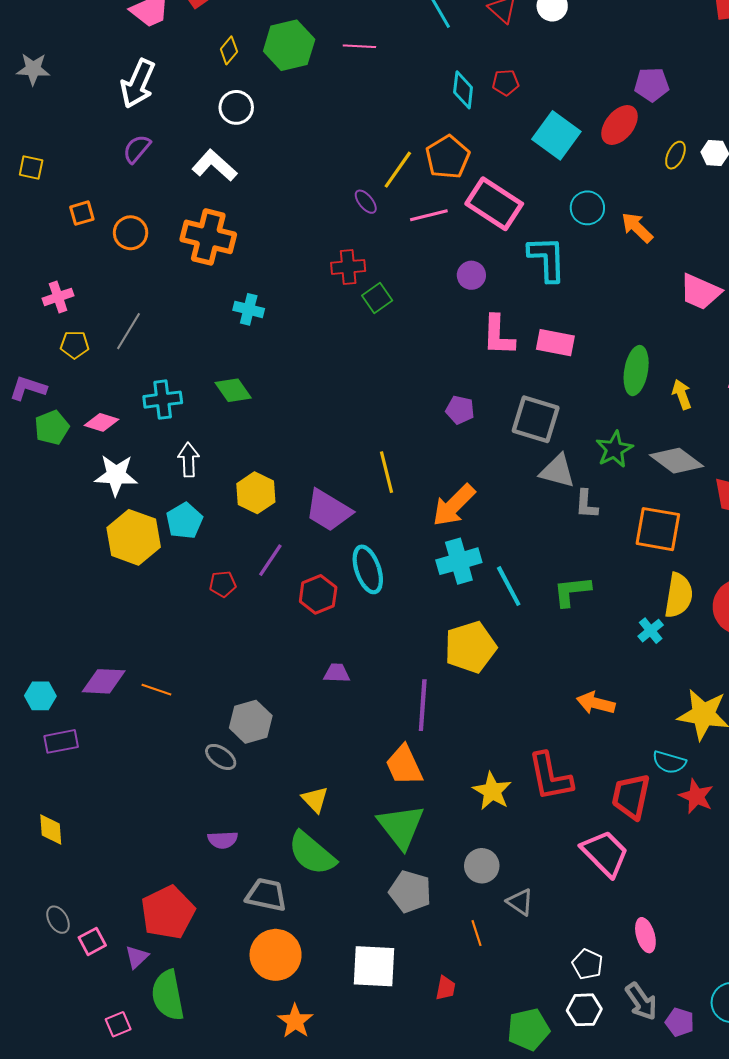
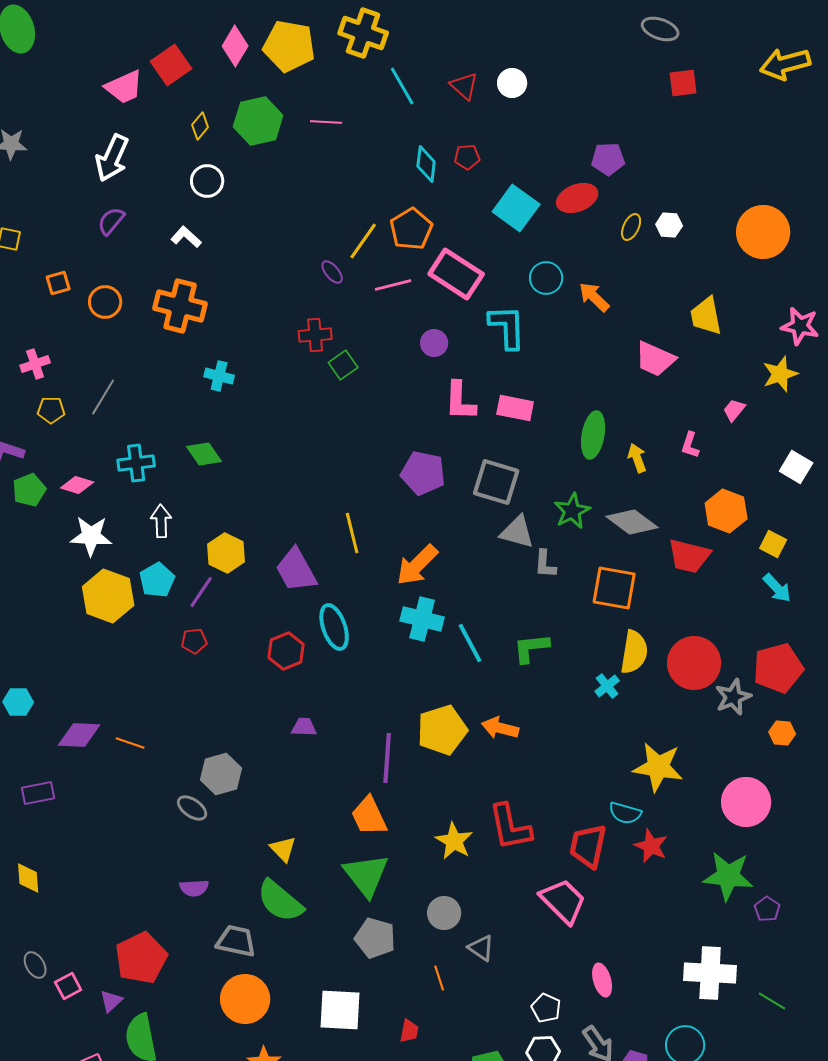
red ellipse: (620, 125) -> (577, 198), turned 30
white L-shape: (214, 165) -> (186, 237), size x0.7
purple pentagon: (460, 410) -> (423, 473), size x1.6
purple trapezoid: (328, 510) -> (296, 570), turned 30
purple line: (270, 560) -> (201, 592), moved
cyan cross: (459, 561) -> (422, 619), turned 30
yellow pentagon: (470, 647) -> (442, 730), moved
cyan hexagon: (40, 696) -> (18, 702), moved
orange arrow: (596, 703) -> (500, 728), moved

